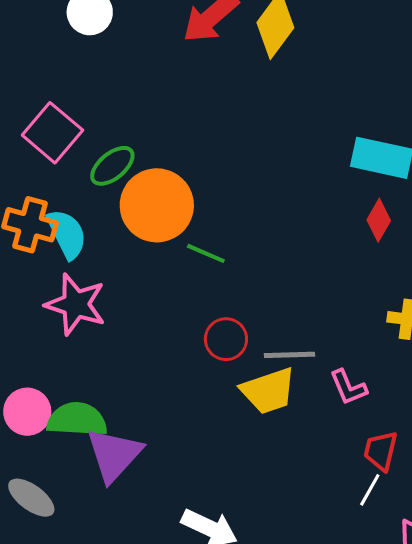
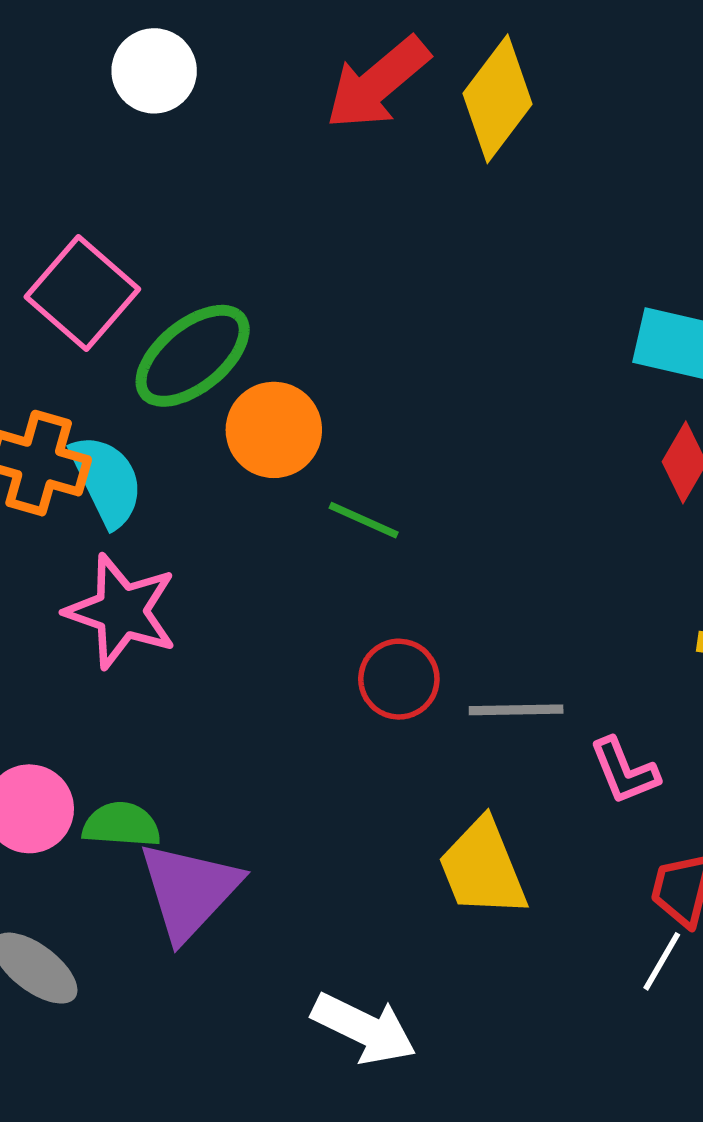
green ellipse: (112, 166) -> (193, 356), size x1.4
orange circle: (157, 205) -> (274, 430), size x0.7
yellow trapezoid: (268, 391) -> (483, 868), moved, turned 86
green semicircle: (77, 420) -> (121, 825), size x0.7

